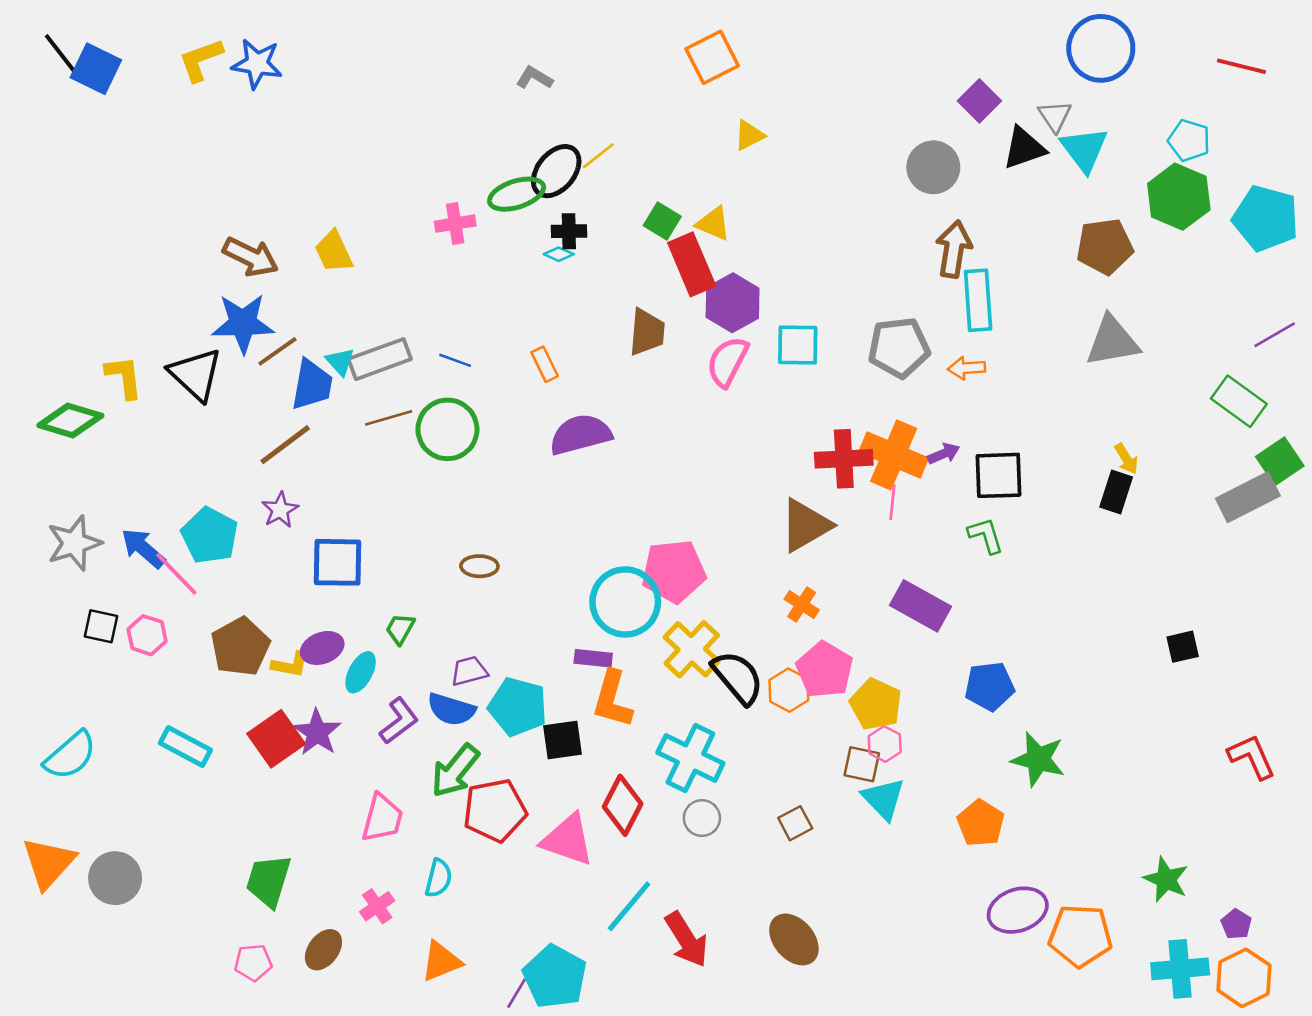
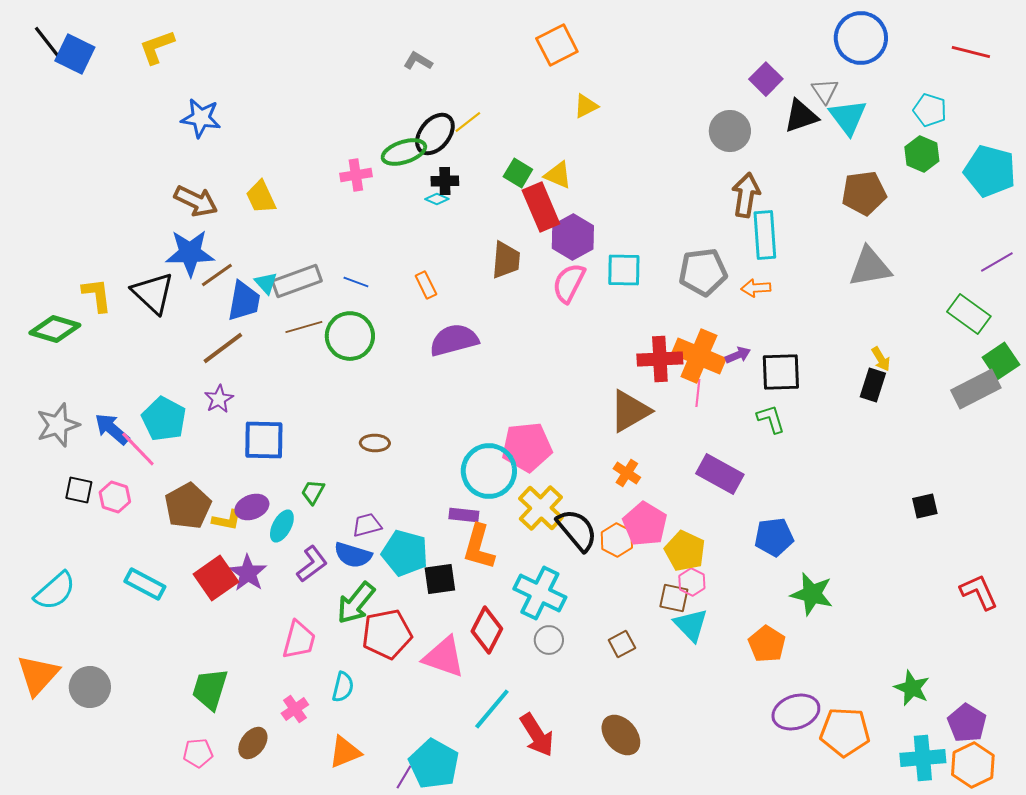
blue star: (257, 64) -> (201, 118), moved
green hexagon: (1179, 197) -> (922, 154), size x0.7
purple pentagon: (1236, 924) -> (967, 723), size x1.6

